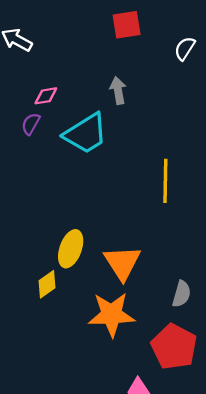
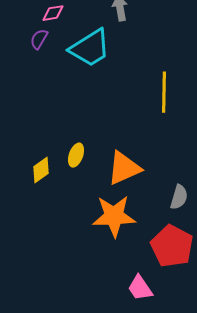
yellow ellipse: (71, 249) -> (76, 155), size x0.7
orange triangle: (122, 263) -> (124, 168), turned 39
yellow diamond: (47, 284) -> (41, 170), moved

